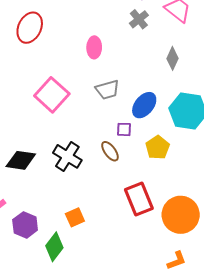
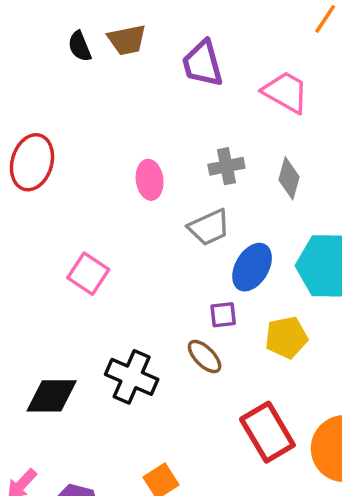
gray cross: (139, 19) -> (226, 166), moved, turned 36
gray trapezoid: (107, 90) -> (209, 227), moved
pink square: (52, 95) -> (88, 274), size x0.7
yellow pentagon: (158, 147) -> (286, 337), turned 30

